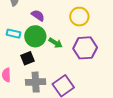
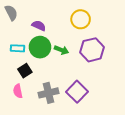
black square: (27, 58) -> (25, 71), moved

